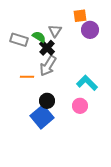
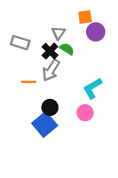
green semicircle: (39, 37) -> (67, 49), moved
cyan L-shape: (87, 83) -> (93, 88), turned -75

